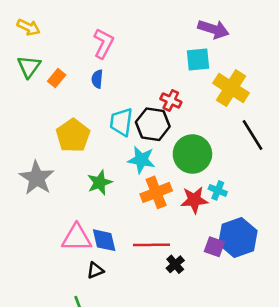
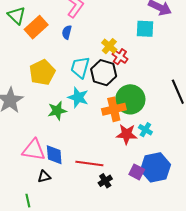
green triangle: (29, 67) -> (17, 15), turned -30
orange rectangle: (57, 78) -> (36, 27), size x1.6
yellow cross: (231, 88) -> (109, 46), moved, size x0.6
cyan star: (141, 160) -> (78, 97), moved
orange cross: (156, 192) -> (114, 109), moved

